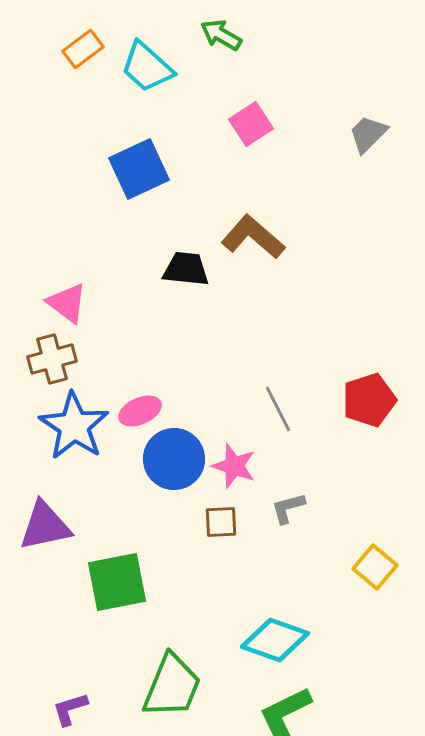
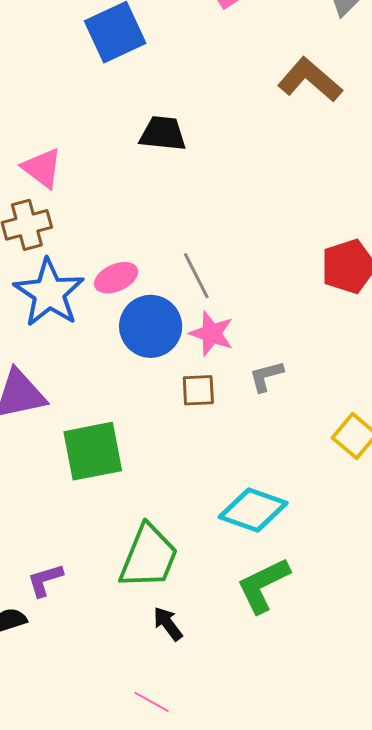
brown L-shape: (253, 237) -> (310, 80), moved
gray line: (278, 409) -> (196, 276), moved

